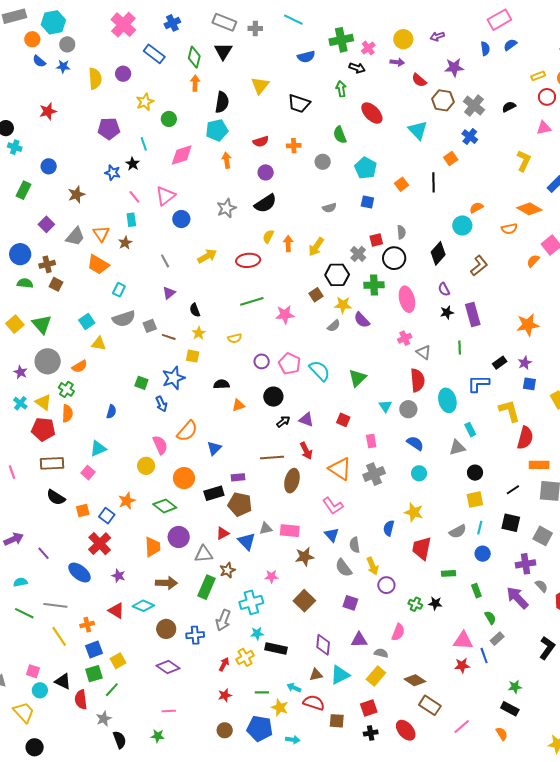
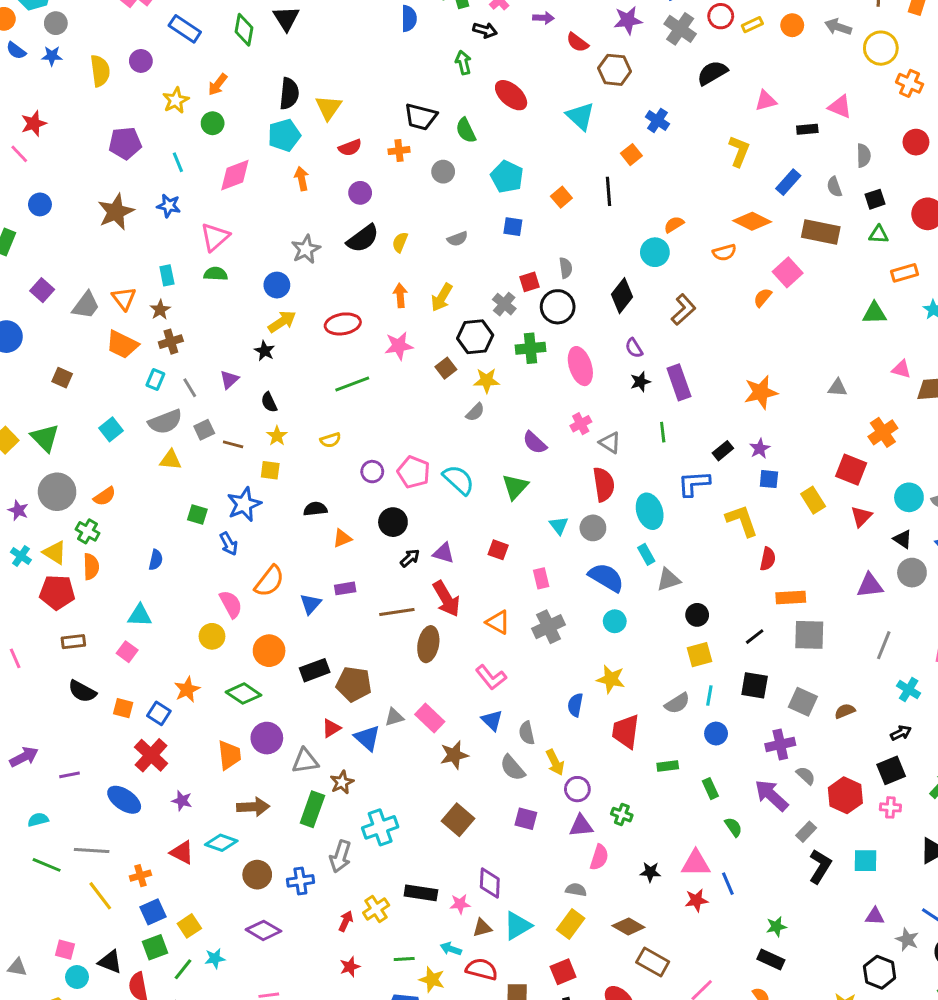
blue semicircle: (306, 57) -> (409, 18), turned -72
orange arrow: (195, 83) -> (218, 84), moved, turned -140
yellow triangle: (260, 85) -> (328, 107), moved
red circle: (547, 97) -> (721, 16), moved
black trapezoid: (299, 104) -> (421, 117), moved
gray cross: (474, 106) -> (680, 29), moved
black semicircle: (509, 107) -> (712, 73), size x1.5
black star: (133, 164) -> (265, 351), moved
blue star: (113, 173) -> (169, 206), moved
brown star: (76, 194) -> (116, 212), moved, size x1.4
pink line: (134, 197) -> (19, 154), moved
blue circle: (181, 219) -> (277, 285), moved
yellow semicircle: (268, 236) -> (400, 242), moved
gray line: (165, 261) -> (190, 388), moved
brown cross: (47, 264) -> (171, 342), moved
green semicircle: (25, 283) -> (216, 274), moved
pink star: (285, 315) -> (399, 346), moved
purple semicircle: (362, 320) -> (535, 443), moved
yellow triangle: (99, 344) -> (170, 460), moved
cyan rectangle: (470, 430) -> (646, 554), moved
red semicircle: (525, 438) -> (768, 559), size x0.7
blue semicircle: (415, 443) -> (606, 577), size x1.4
cyan triangle: (98, 449) -> (140, 615), turned 30
red arrow: (306, 451) -> (446, 599), size x1.4
brown rectangle: (52, 463) -> (73, 642), size x0.7
orange triangle: (340, 469) -> (498, 622), size x0.7
purple rectangle: (238, 477) -> (345, 588), moved
orange square: (83, 511) -> (123, 708), turned 32
pink rectangle: (290, 531) -> (430, 718), turned 42
purple line: (44, 553) -> (69, 775), turned -56
pink star: (271, 576) -> (460, 904), moved
black star: (435, 603) -> (650, 872), moved
cyan star: (257, 633) -> (215, 958), moved
gray rectangle: (497, 639) -> (806, 832), moved
purple triangle: (359, 640) -> (581, 826), moved

